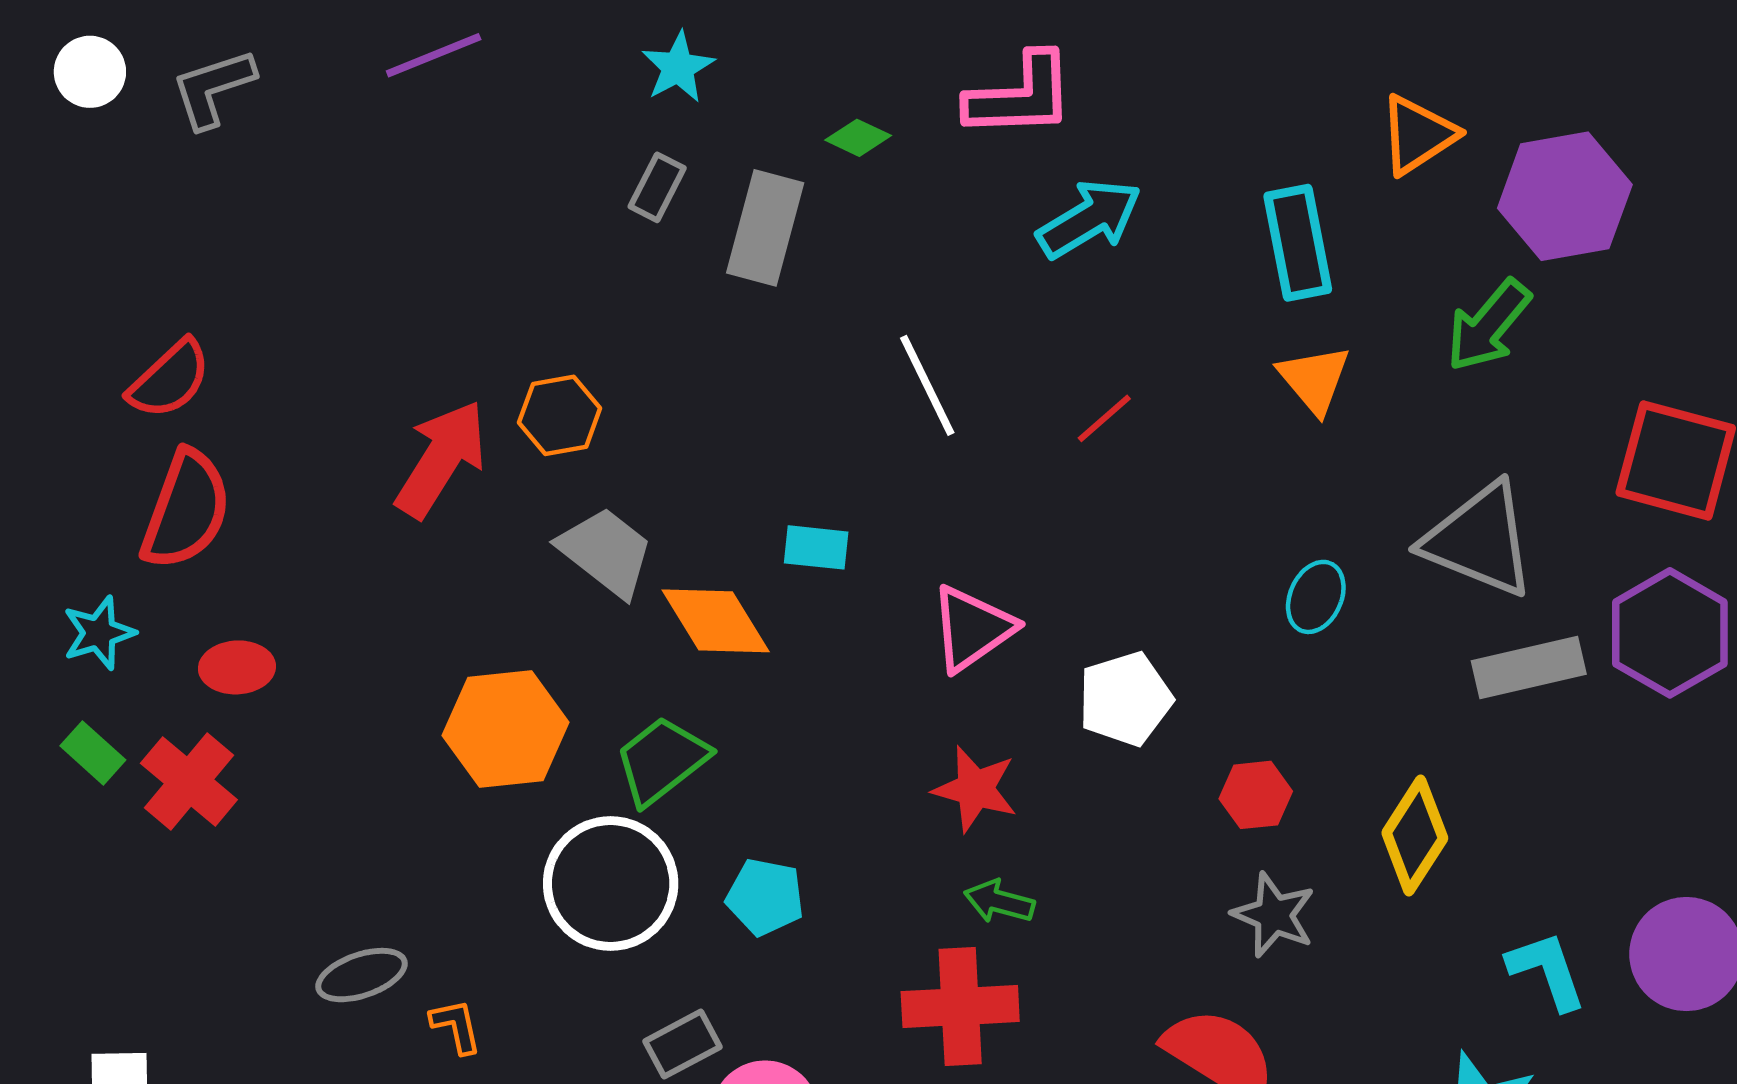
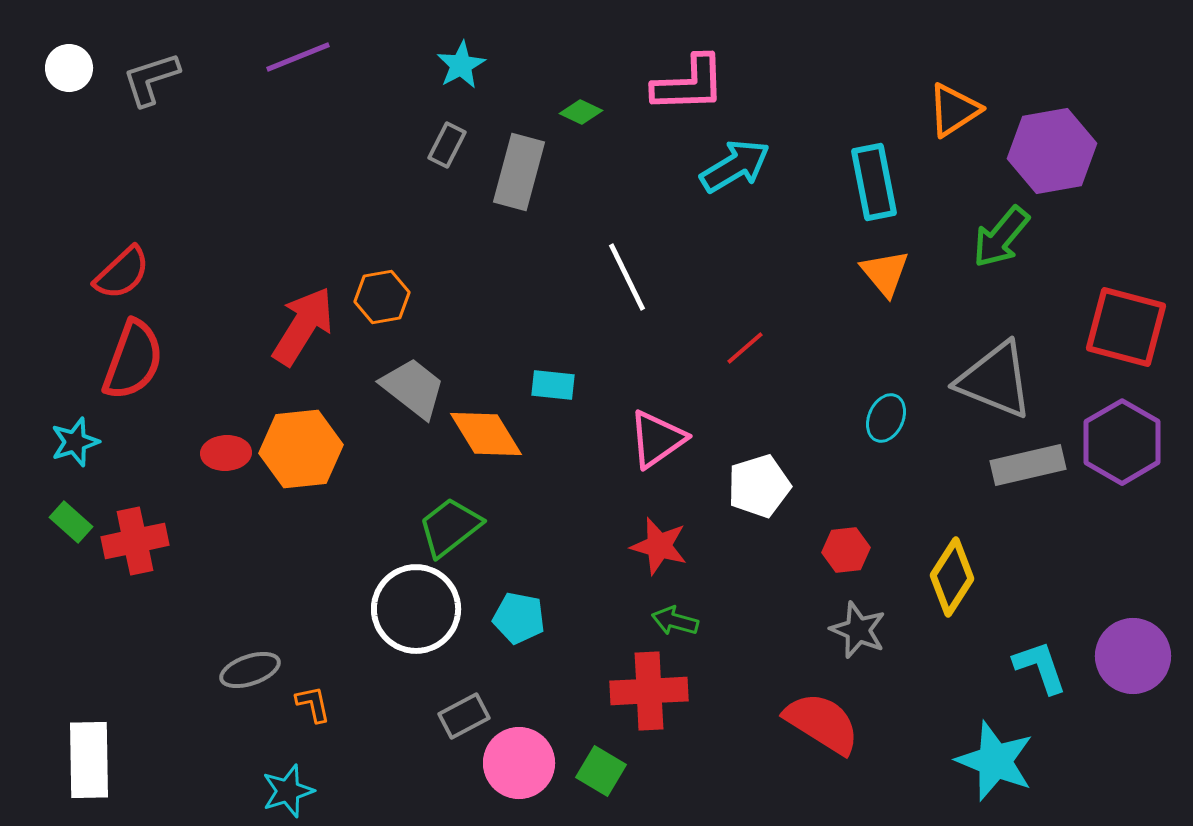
red line: (1104, 418) -> (745, 348), moved
red ellipse: (237, 667) -> (226, 453), moved
orange hexagon: (506, 729) -> (301, 449), moved
red cross: (189, 781) -> (135, 541), turned 38

